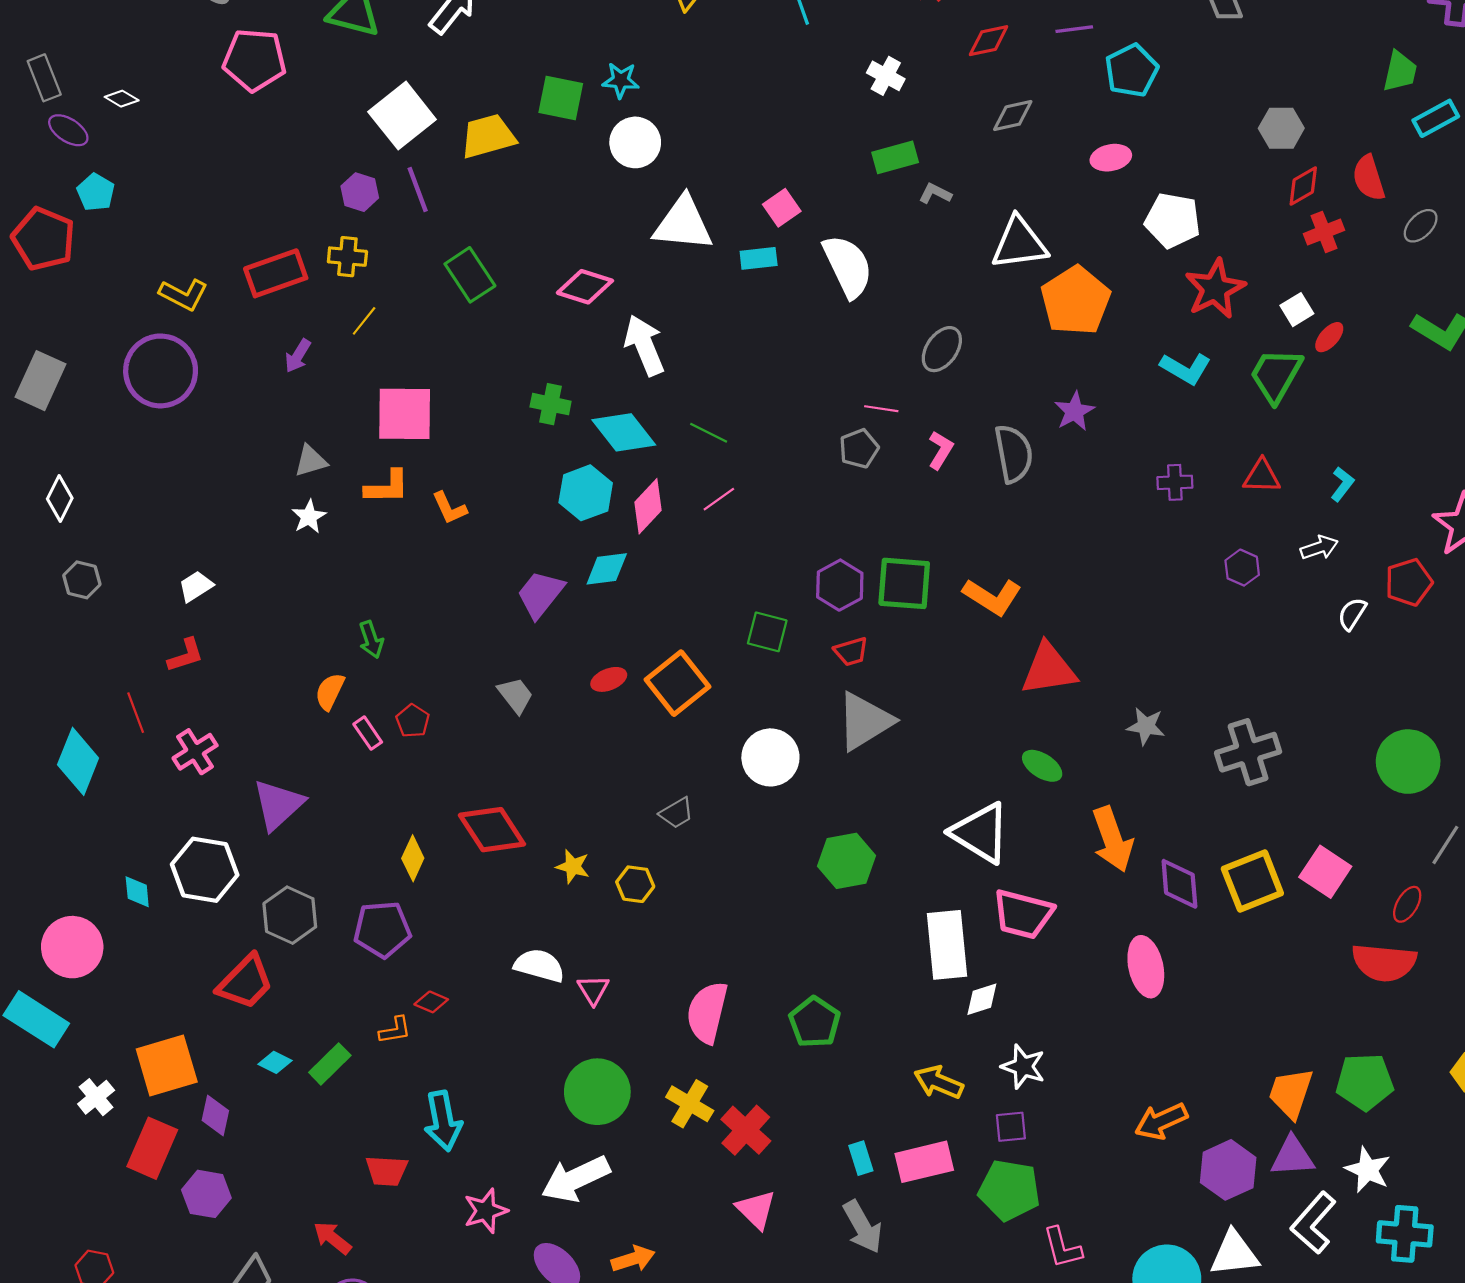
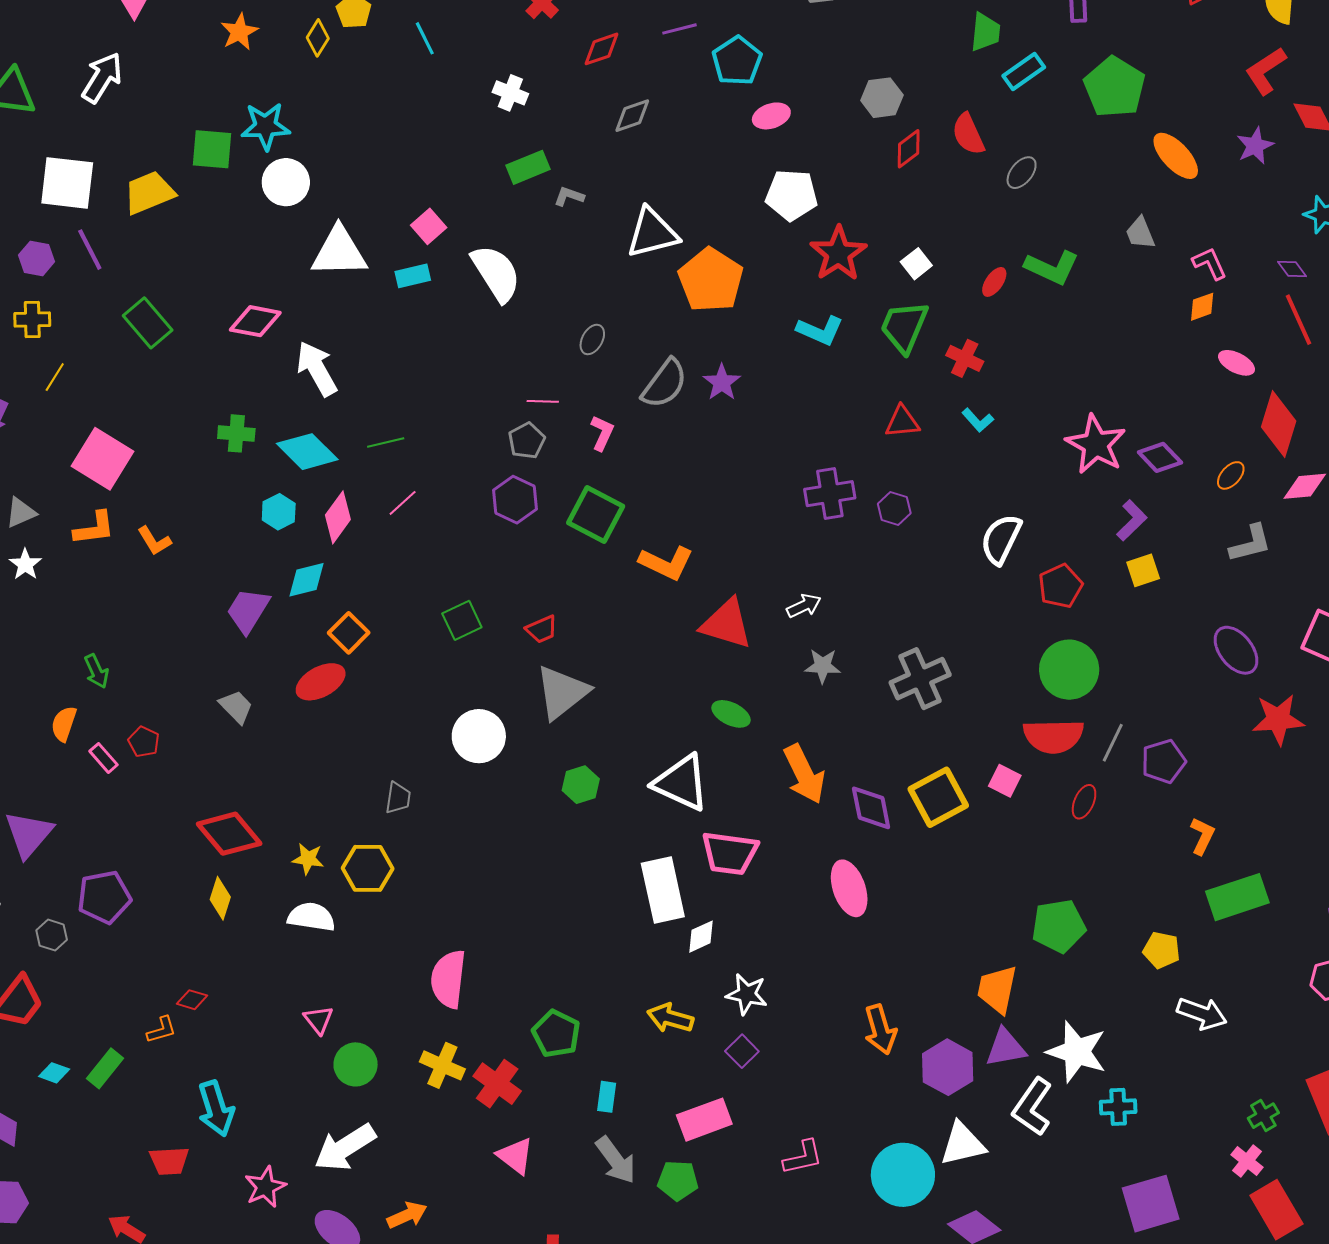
cyan star: (621, 80) -> (266, 126), size x1.4
white square: (402, 116) -> (67, 183), turned -38
pink ellipse: (1111, 158) -> (771, 116), moved
red cross: (1324, 232) -> (965, 358), moved, turned -36
red ellipse: (1329, 337) -> (994, 282), moved
gray ellipse: (942, 349) -> (592, 339), size x0.7
pink square: (405, 414) -> (102, 459), turned 38
green line: (709, 433) -> (386, 443), turned -33
gray semicircle: (1014, 454) -> (665, 384), moved, turned 54
purple cross: (1175, 482) -> (830, 494), moved, size x1.5
cyan L-shape: (1342, 484) -> (978, 420), turned 108
cyan hexagon: (586, 493) -> (279, 512), size x0.7
white arrow: (1319, 548) -> (804, 606), moved
red pentagon: (1409, 582) -> (1060, 586), moved
green square: (904, 583) -> (596, 514), moved, turned 30
purple hexagon: (840, 585) -> (515, 500), moved
white semicircle: (1352, 614) -> (1001, 539), size x1.6
green square: (767, 632) -> (462, 620), turned -33
red triangle: (1049, 669) -> (727, 624), turned 32
red ellipse: (609, 679) -> (321, 682), size x1.5
orange square: (677, 683) -> (349, 633), moved, size x0.7
gray trapezoid: (676, 813) -> (398, 798), turned -44
yellow diamond: (413, 858) -> (220, 898), moved
green hexagon: (846, 861) -> (581, 785), moved, size x0.7
pink square: (1325, 872) -> (1005, 781), size x0.7
yellow hexagon: (635, 884) -> (368, 868), size x1.4
gray hexagon: (290, 915) -> (52, 935), size x0.6
purple pentagon: (382, 929) -> (104, 897), moved
red semicircle: (1384, 962) -> (1053, 736), moved
white semicircle: (539, 966) -> (311, 917), moved
pink triangle: (593, 990) -> (319, 1020), moved
green pentagon: (815, 1022) -> (556, 1034), moved
green pentagon: (1365, 1082) -> (1059, 926), moved
green circle: (597, 1092) -> (356, 1064), size x0.7
orange arrow: (1161, 1121) -> (880, 1029), turned -75
purple square: (1011, 1127) -> (742, 1051), turned -32
cyan rectangle: (861, 1158) -> (607, 1097), turned 32
pink rectangle: (924, 1162) -> (704, 1120), moved
white star: (1368, 1170) -> (1077, 1052), size x1.4
green pentagon: (1009, 1190) -> (678, 1180), moved, size x0.7
cyan cross: (1405, 1234) -> (1118, 1107), size x0.7
pink L-shape: (1062, 1248) -> (803, 1157), turned -81

